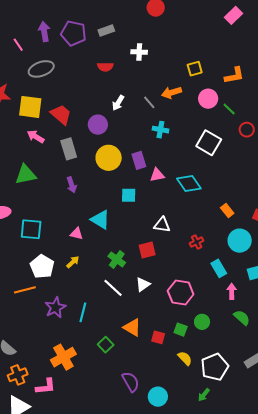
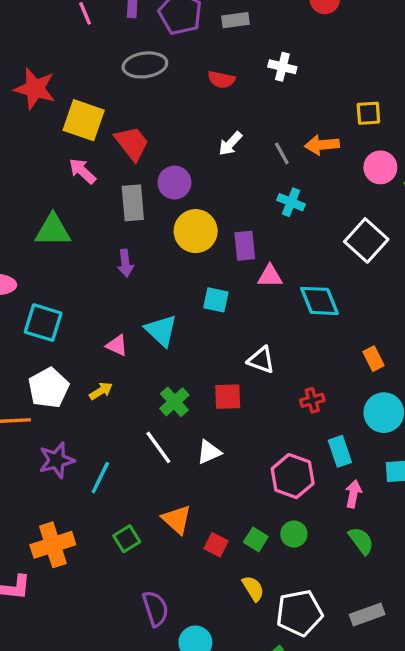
gray ellipse: (41, 69) -> (145, 65), moved
purple circle: (98, 125) -> (174, 183), moved
pink hexagon: (181, 292) -> (293, 476), moved

